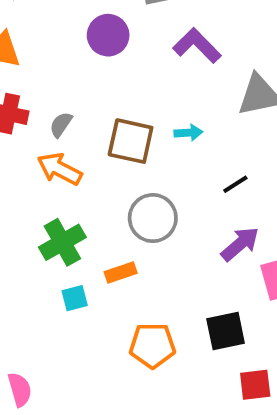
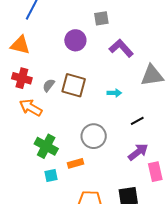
brown square: (131, 141) -> (74, 85), moved
orange arrow: (60, 169) -> (31, 108), moved
green cross: (62, 242) -> (46, 146), turned -35

